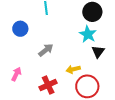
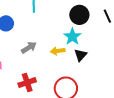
yellow arrow: (73, 69) -> (58, 51), moved

